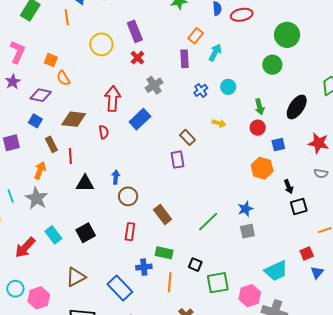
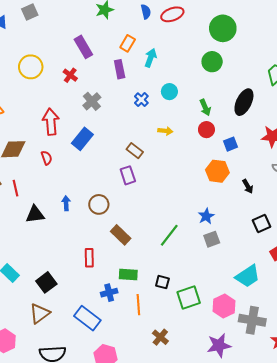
purple rectangle: (135, 31) -> (83, 47), moved
brown circle: (128, 196) -> (99, 204), moved
black square: (299, 207) -> (262, 224), moved
black square: (86, 233) -> (46, 282), moved

